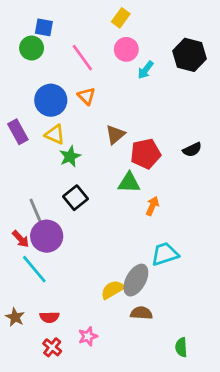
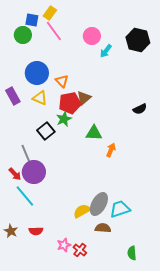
yellow rectangle: (121, 18) -> (50, 13), moved
pink line: (82, 58) -> (54, 31), moved
orange triangle: (86, 96) -> (62, 81), moved
red pentagon: (146, 154) -> (70, 103), moved
green star: (70, 156) -> (64, 119), moved
black square: (76, 198) -> (46, 131), moved
cyan trapezoid: (165, 254) -> (120, 209), moved
red cross: (52, 347) -> (80, 250), moved

